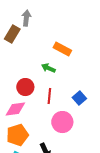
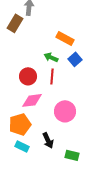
red line: (49, 96) -> (52, 76), moved
blue square: (79, 98) -> (75, 59), moved
pink diamond: (15, 109) -> (32, 100), moved

